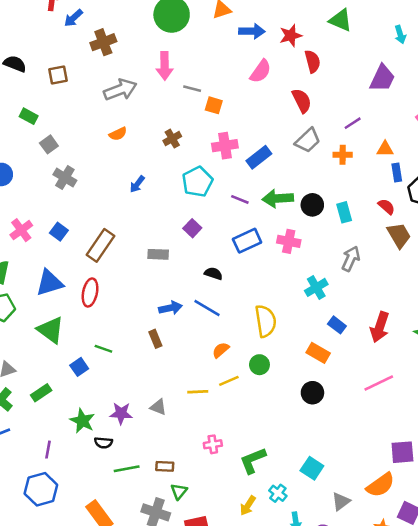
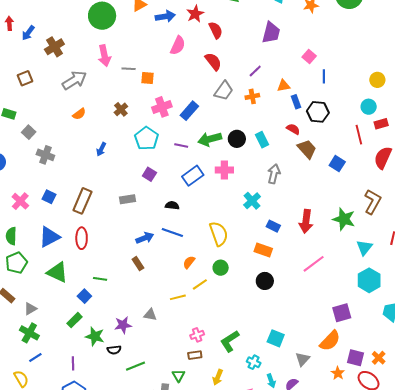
green rectangle: (41, 393) -> (74, 320), moved
brown rectangle: (165, 466) -> (195, 355), moved
yellow arrow: (248, 506) -> (218, 377), moved

